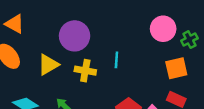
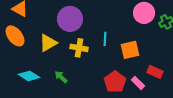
orange square: (176, 68) -> (130, 50), moved

